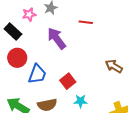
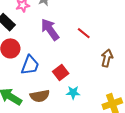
red line: (86, 22) -> (84, 33), moved, turned 32
brown arrow: (114, 66) -> (107, 58), turned 72

